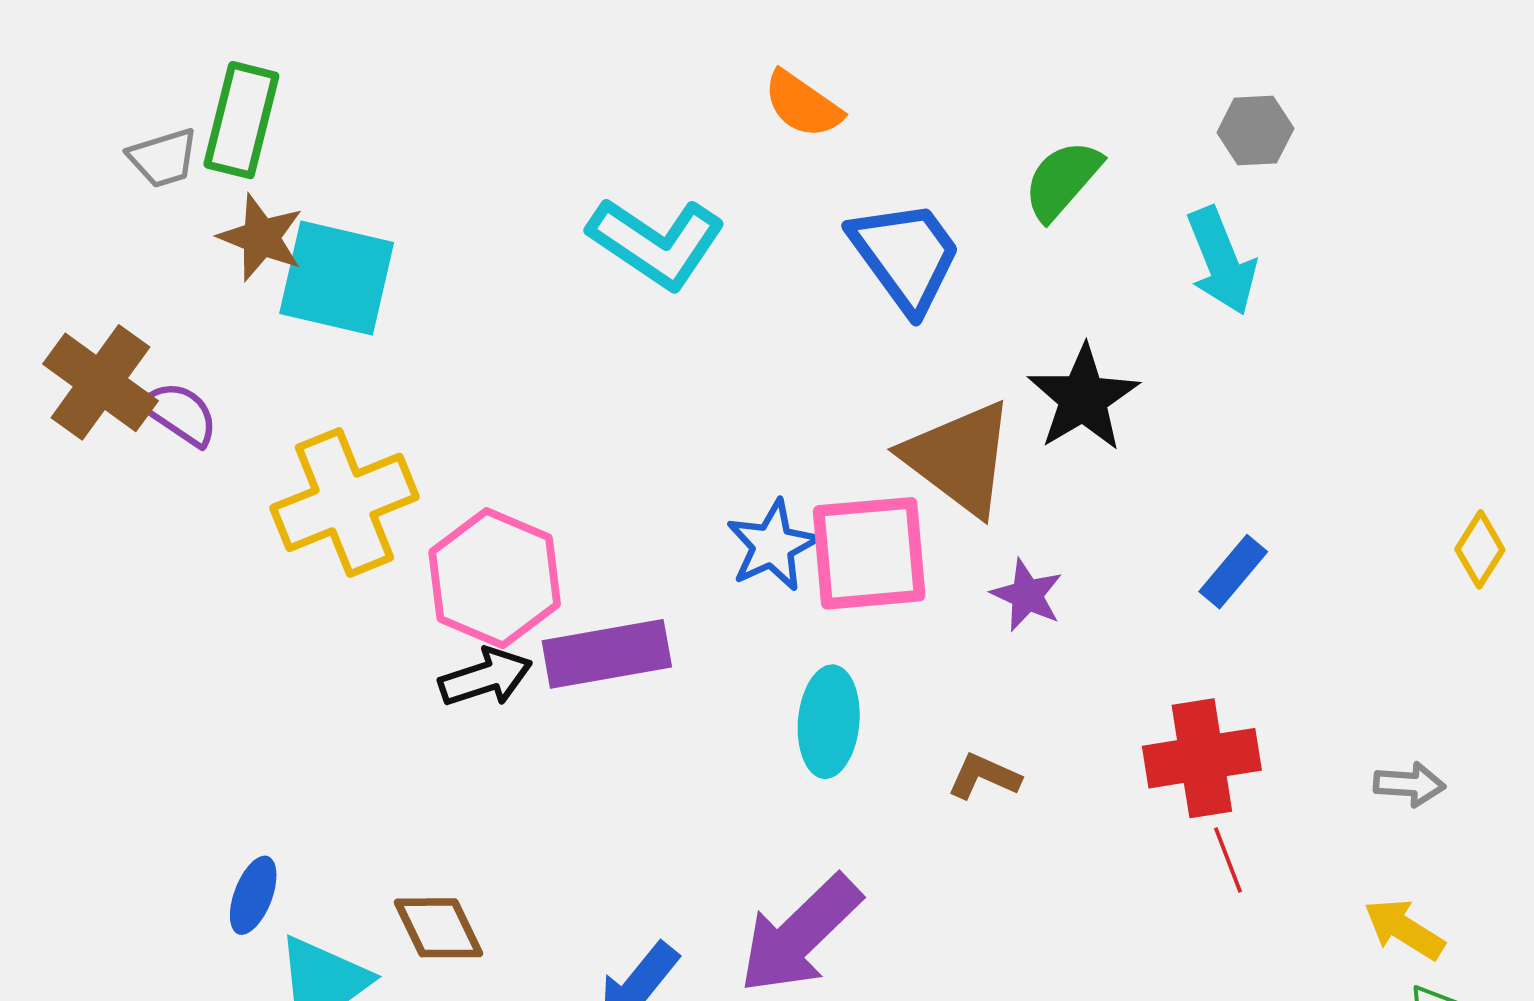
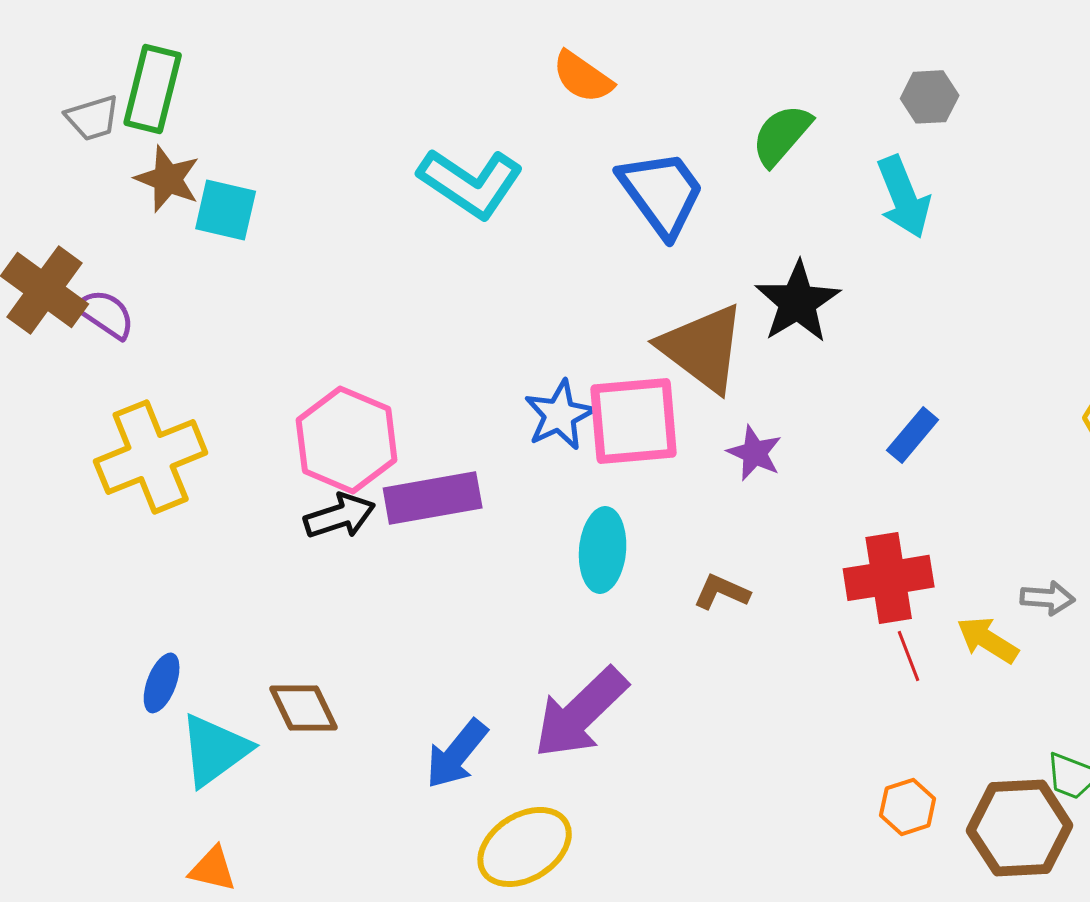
cyan square: (337, 278) -> (226, 210), size x0.7
yellow cross: (345, 502) -> (151, 457), moved
yellow arrow: (1404, 929) -> (988, 640), moved

